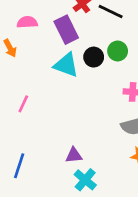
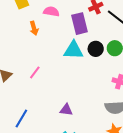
cyan triangle: (66, 65) -> (74, 50), turned -30
purple triangle: (74, 155) -> (66, 110), moved

